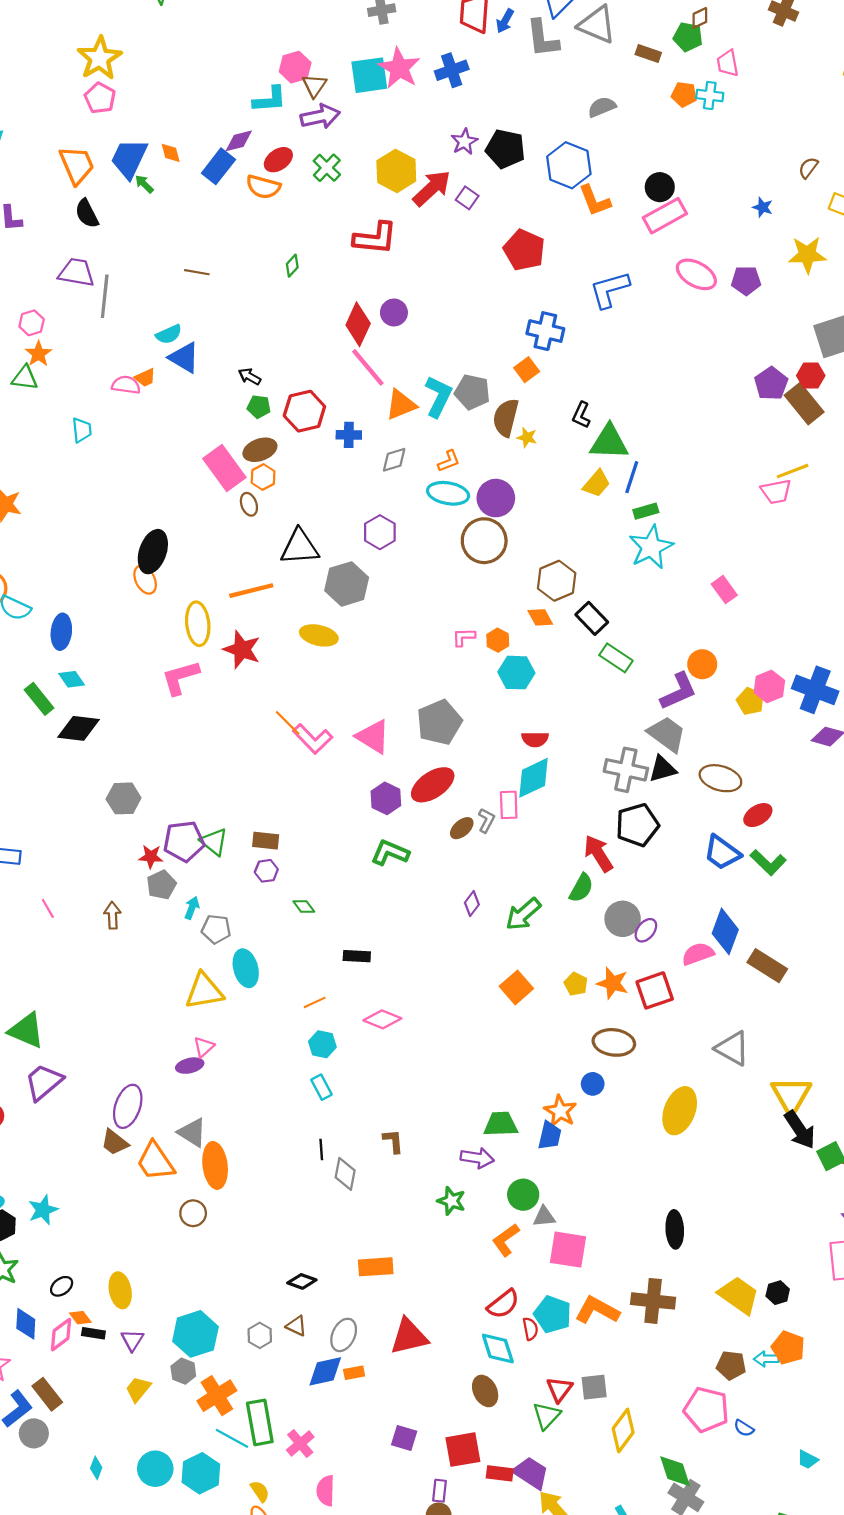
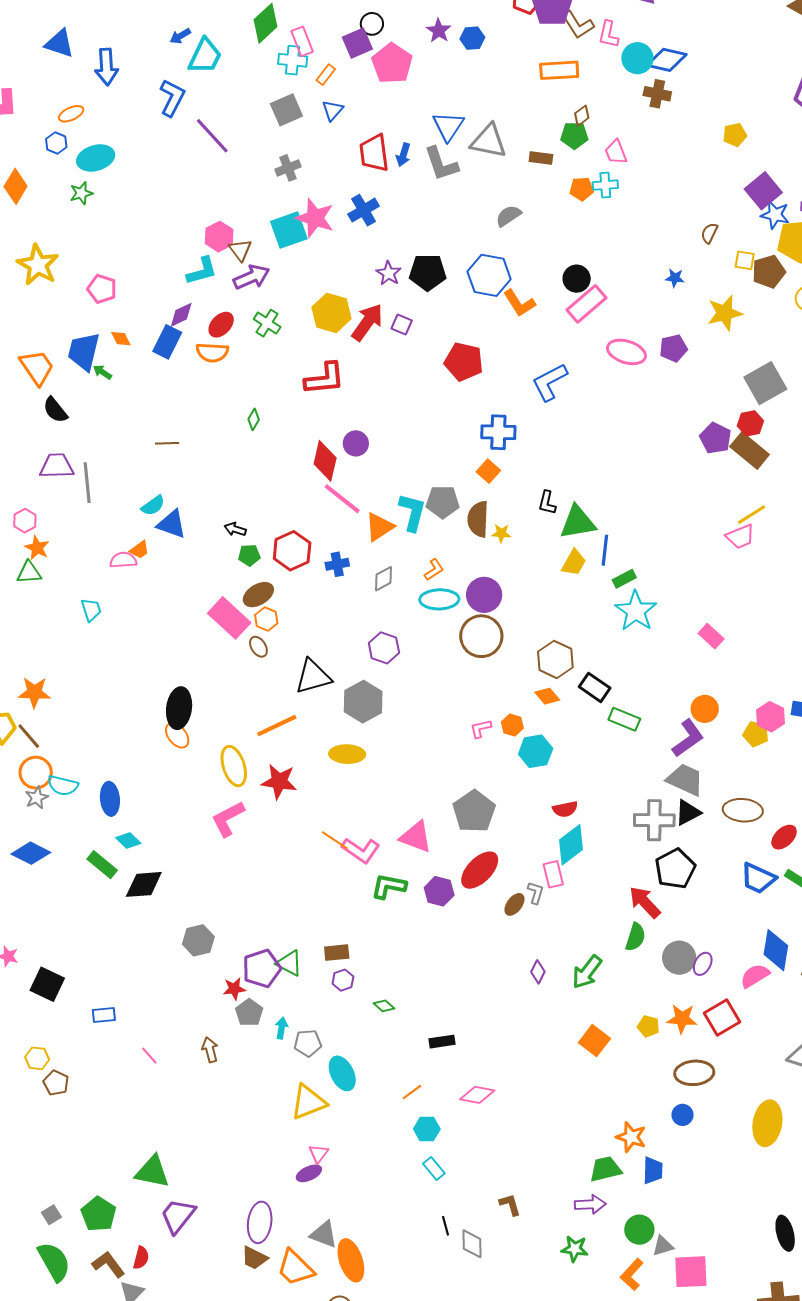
pink pentagon: (100, 98) -> (102, 289), moved
green L-shape: (390, 853) -> (389, 886), moved
orange star: (560, 1111) -> (631, 1137), moved

